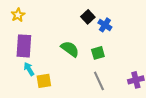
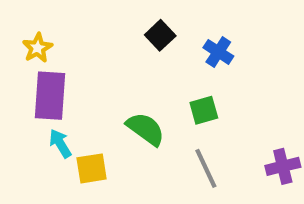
yellow star: (18, 15) -> (37, 48), moved
black square: (88, 17) -> (160, 35), moved
green semicircle: (70, 49) -> (146, 129), moved

